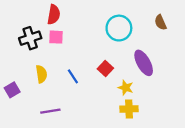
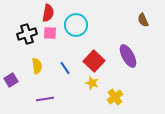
cyan circle: (119, 28) -> (76, 25), moved
red square: (105, 68) -> (94, 61), size x1.5
yellow star: (126, 88) -> (92, 83), moved
yellow cross: (129, 109) -> (115, 97), turned -35

